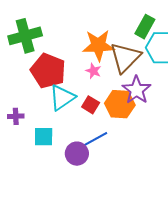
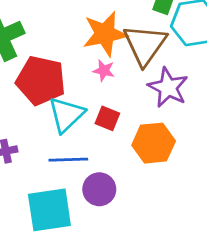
orange hexagon: (120, 104) -> (154, 143), moved
cyan square: (44, 137) -> (49, 210), moved, size x1.6
blue line: (95, 139) -> (68, 160), moved, turned 36

